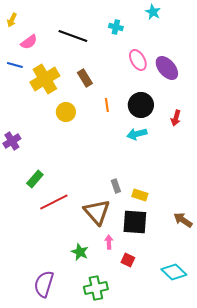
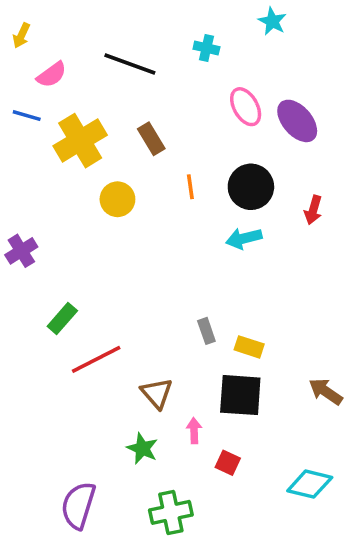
brown triangle: (97, 212) -> (157, 393), moved, size x0.7
cyan diamond: (174, 272) -> (310, 484), turned -30

